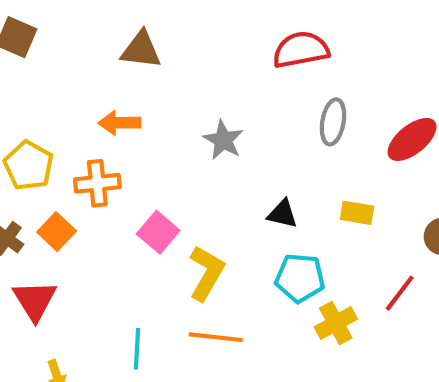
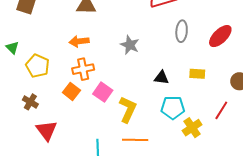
orange cross: (97, 183) -> (83, 69), moved
orange square: (57, 232) -> (71, 91), moved

